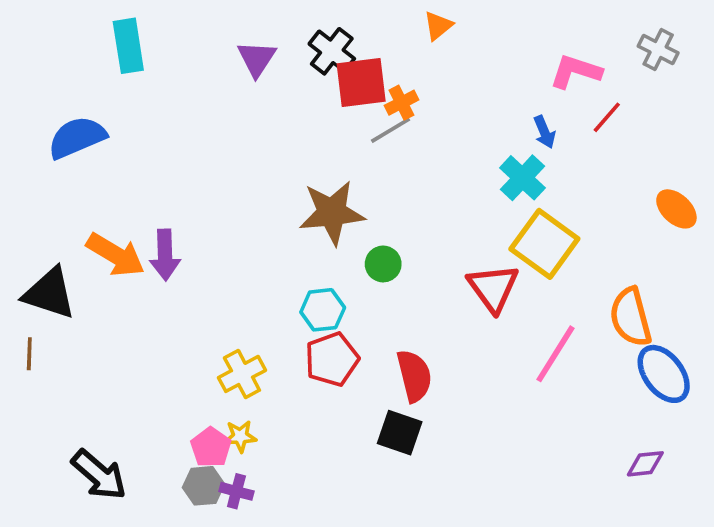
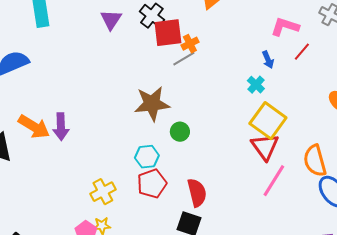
cyan cross: (522, 178) -> (256, 85), size x0.7
red triangle: (493, 288) -> (265, 147), moved

